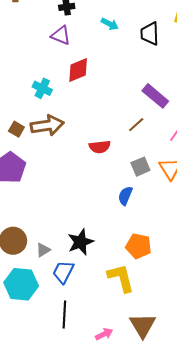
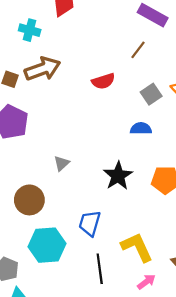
blue semicircle: (125, 196) -> (141, 129), turned 78
black star: (81, 242) -> (118, 176), moved
gray triangle: (43, 250) -> (61, 163), moved
yellow L-shape: (121, 278) -> (137, 247), moved

